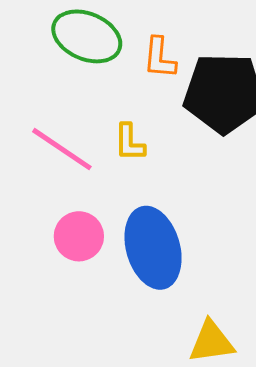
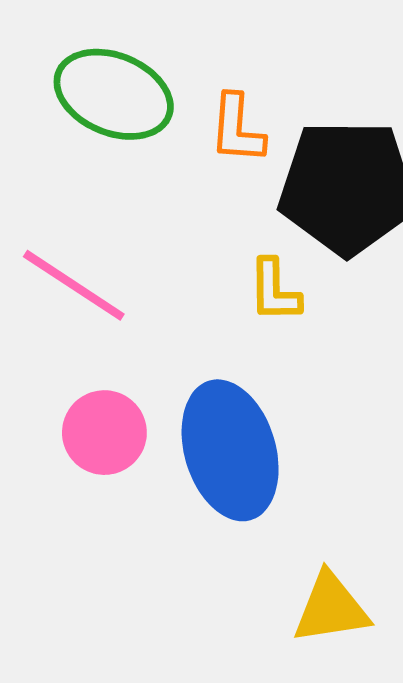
yellow L-shape: (129, 142) -> (274, 291), moved

